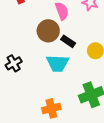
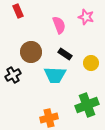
brown circle: (48, 31) -> (31, 52), moved

